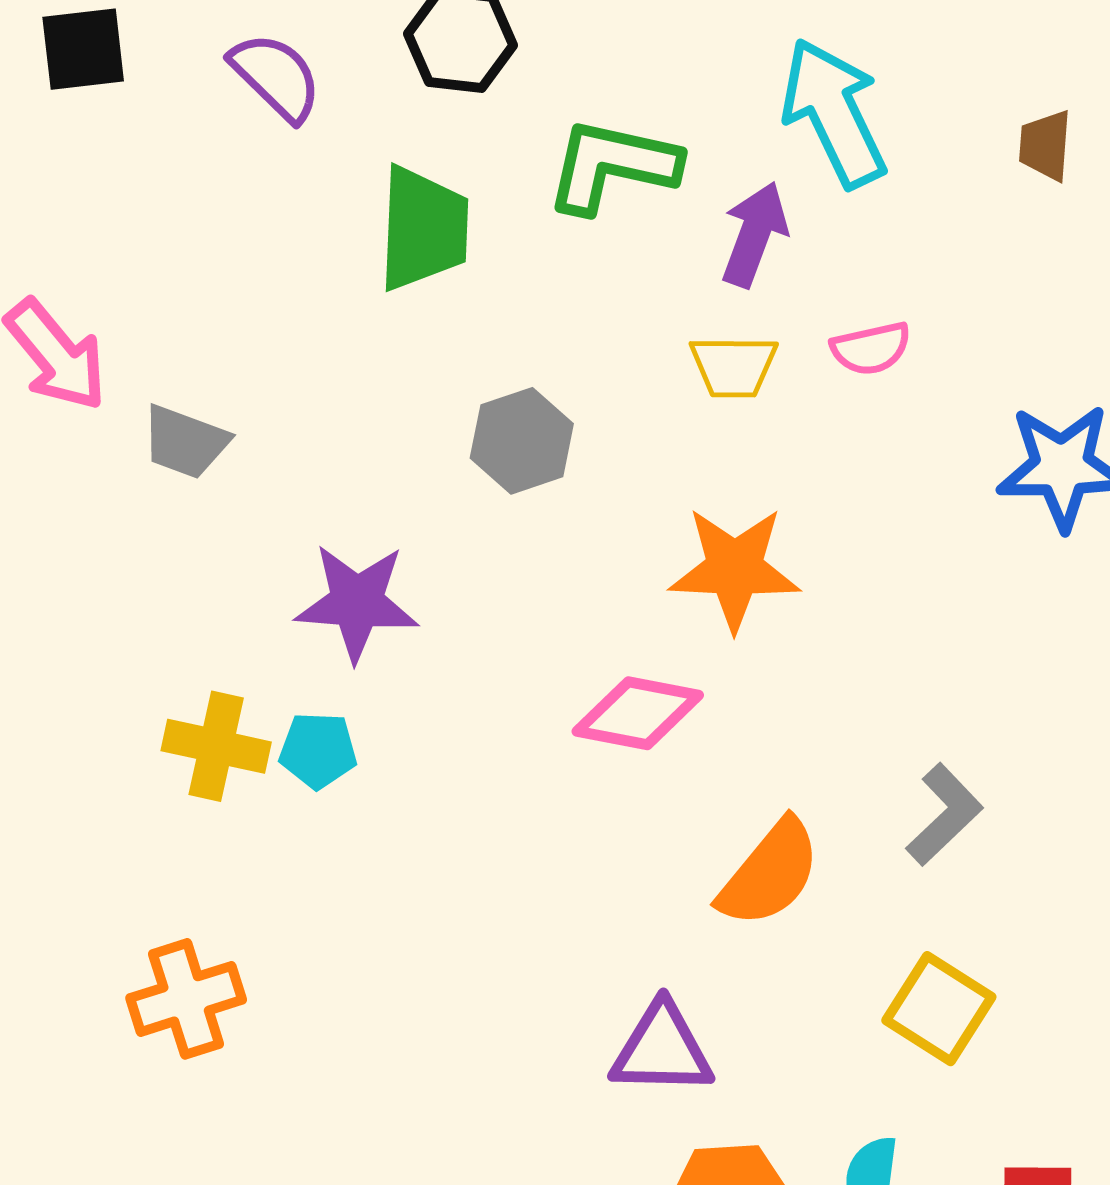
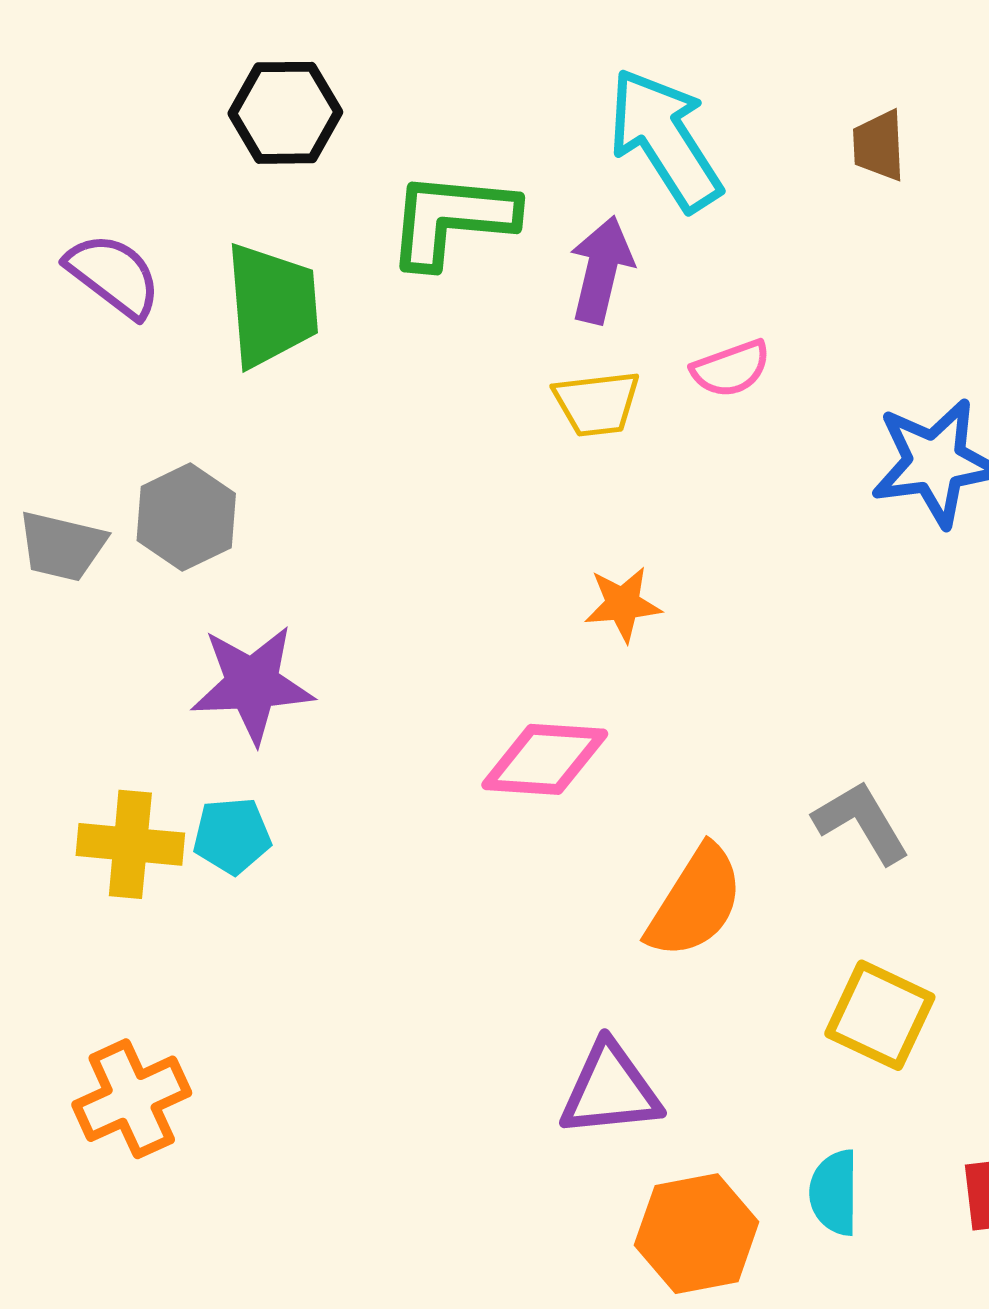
purple semicircle: (276, 77) -> (114, 275), moved
gray hexagon: (522, 441) -> (186, 517), moved
orange star: (735, 569) -> (623, 604), size x0.6
gray L-shape: (944, 815) -> (861, 822), turned -70

